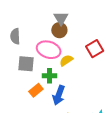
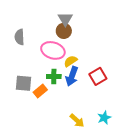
red square: (95, 49) -> (98, 76), moved
gray square: (26, 64) -> (24, 83), moved
blue arrow: (59, 95) -> (72, 76), moved

